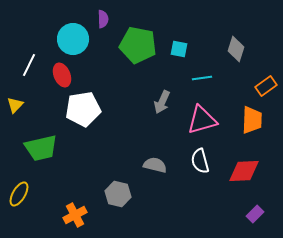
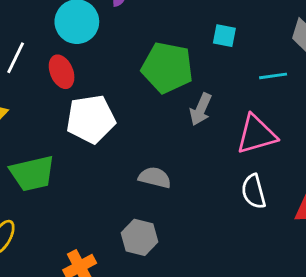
green pentagon: (138, 45) -> (167, 68), moved
cyan line: (202, 78) -> (273, 76), moved
gray semicircle: (155, 165) -> (155, 178), moved

